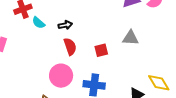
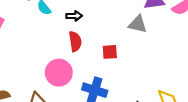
gray triangle: (131, 38) -> (138, 24), moved

